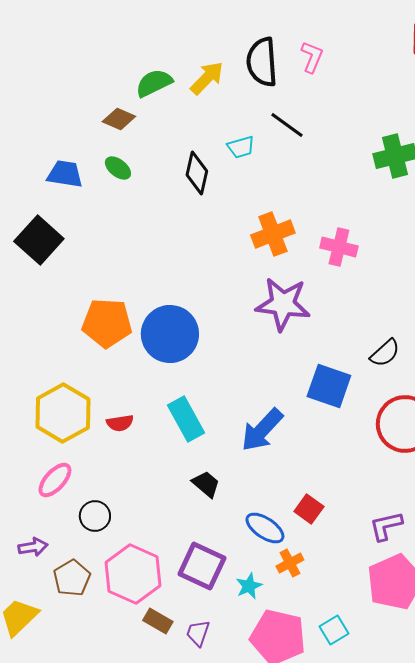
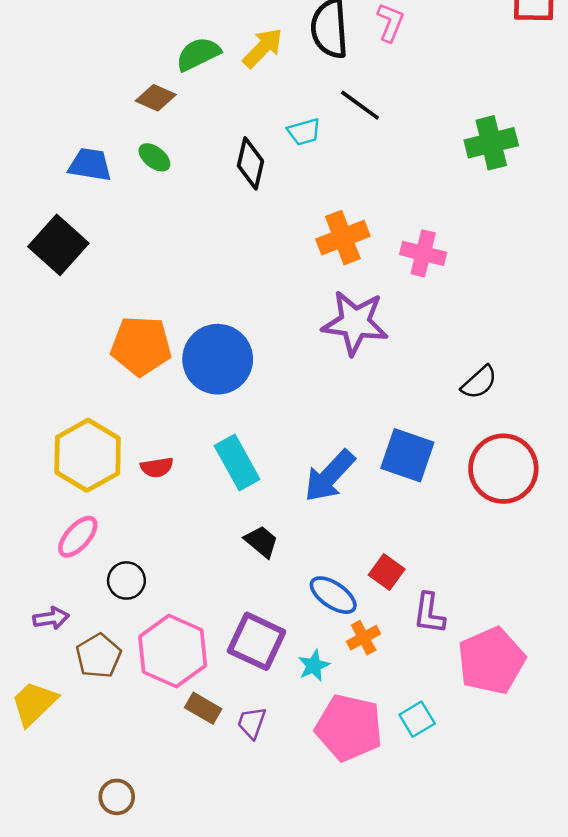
blue square: (329, 386) -> (407, 455), moved
purple L-shape: (386, 526) -> (429, 613), moved, turned -69

